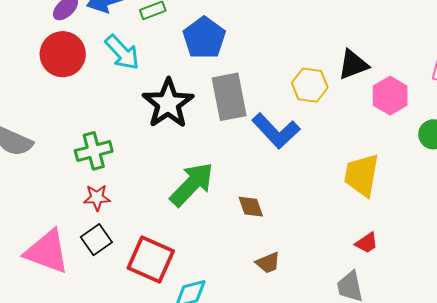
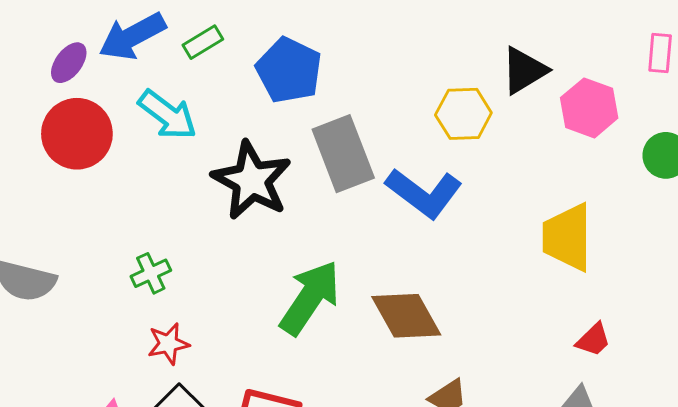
green cross: (94, 151) -> (151, 273), size x0.7
brown diamond: (251, 207) -> (406, 316), size x1.6

